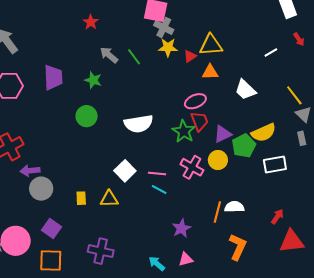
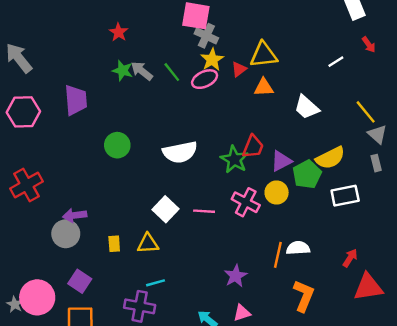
yellow star: (168, 47) -> (212, 60), turned -30
green star: (93, 80) -> (123, 70), moved
pink ellipse: (195, 101) -> (205, 79), moved
red trapezoid: (200, 121) -> (253, 147), turned 45
purple arrow: (30, 171) -> (75, 215), moved
cyan line: (159, 190) -> (155, 283), moved, turned -42

